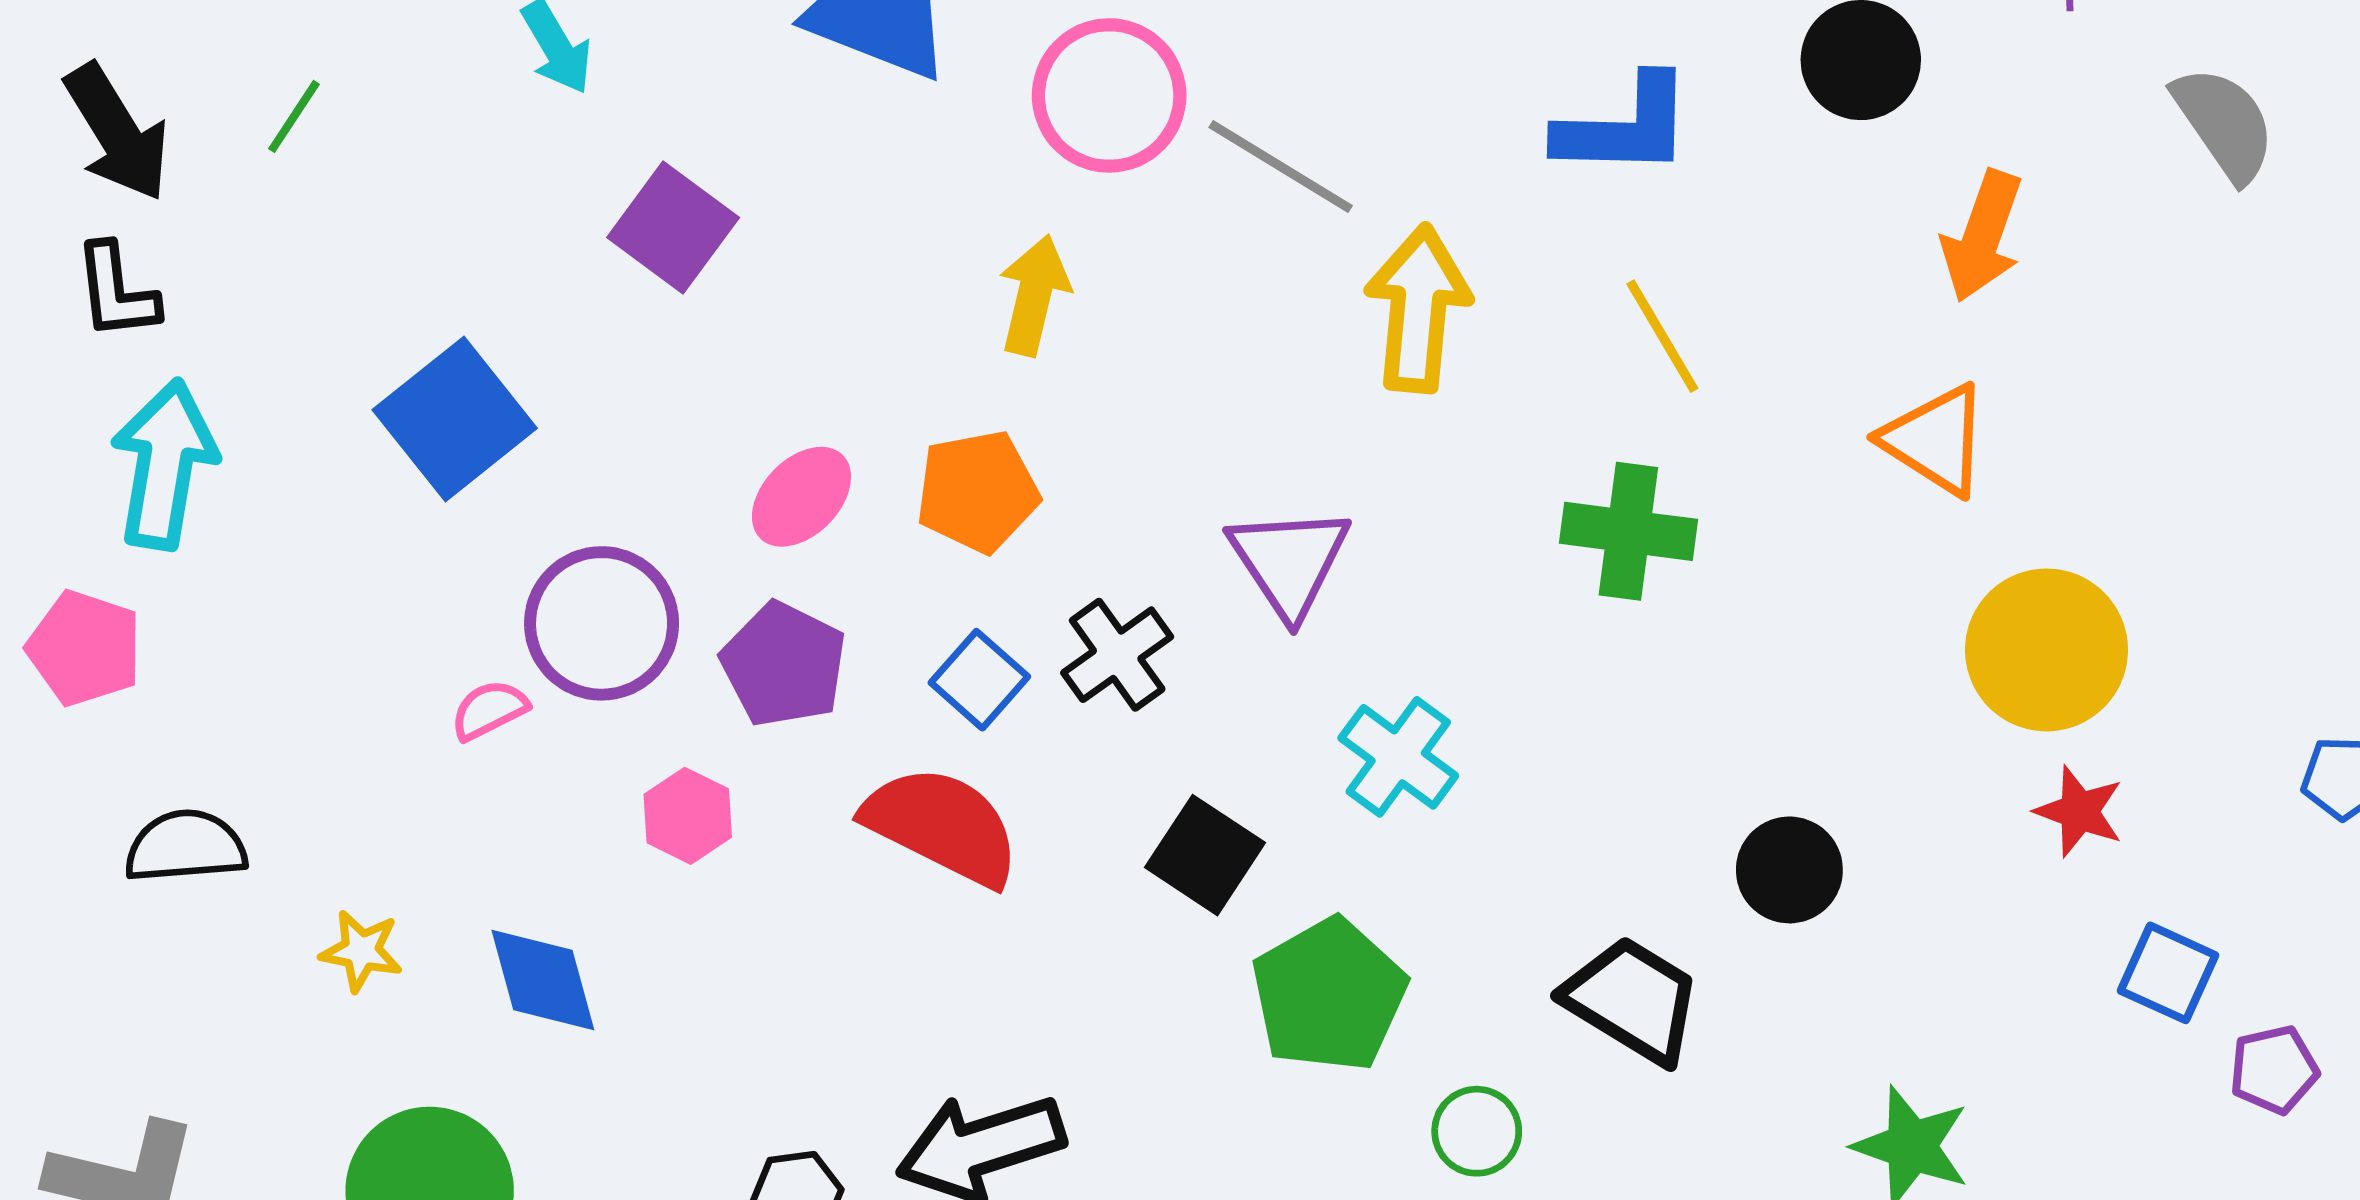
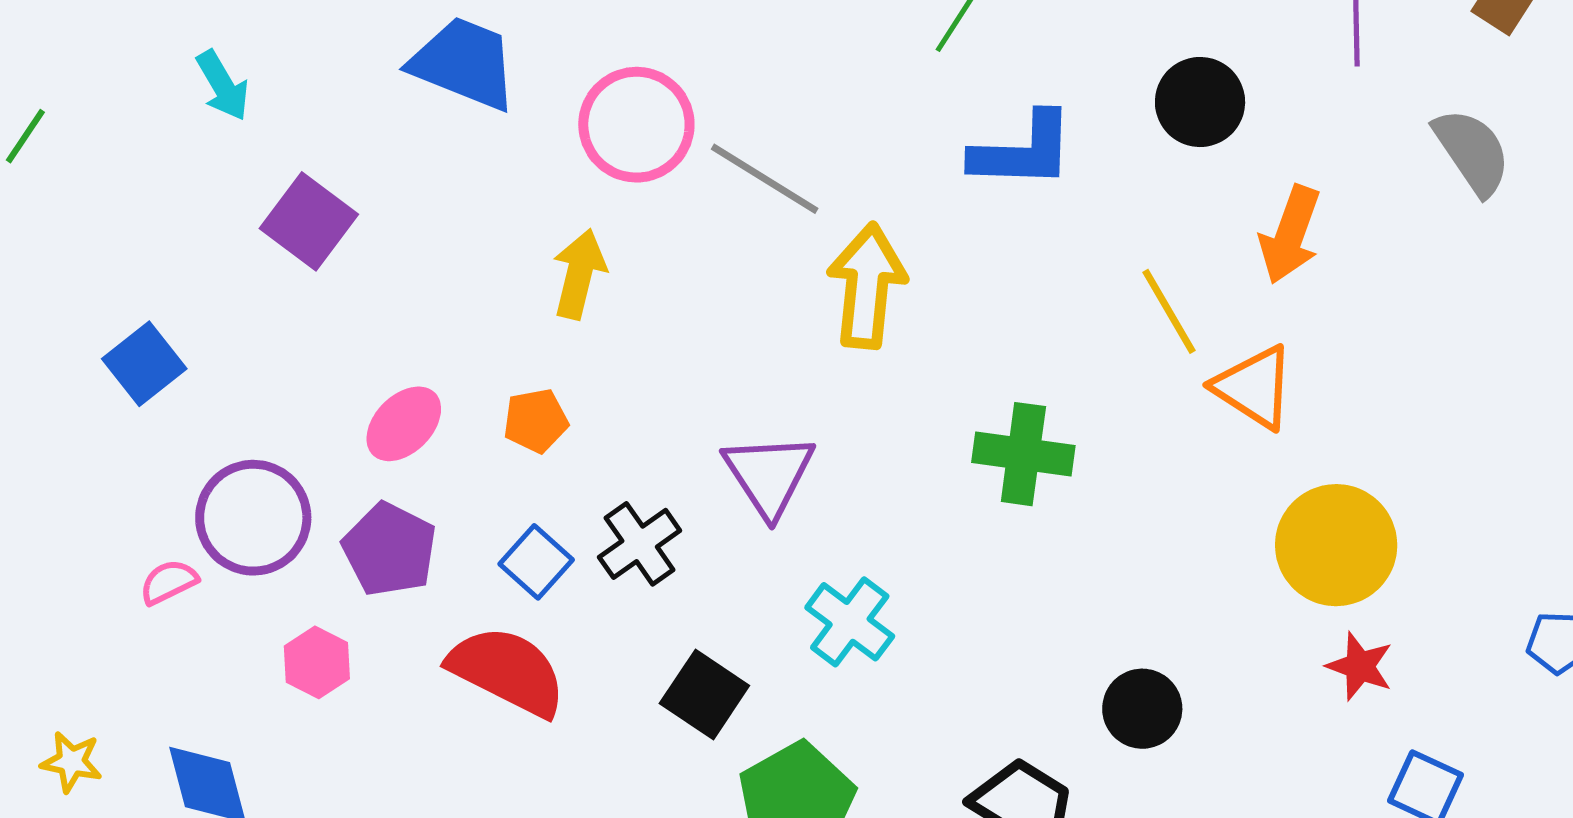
yellow line: (1662, 336) -> (1169, 311), moved
blue square: (455, 419) -> (144, 364), size x0.7
orange pentagon: (978, 491) -> (536, 421), size x0.7

